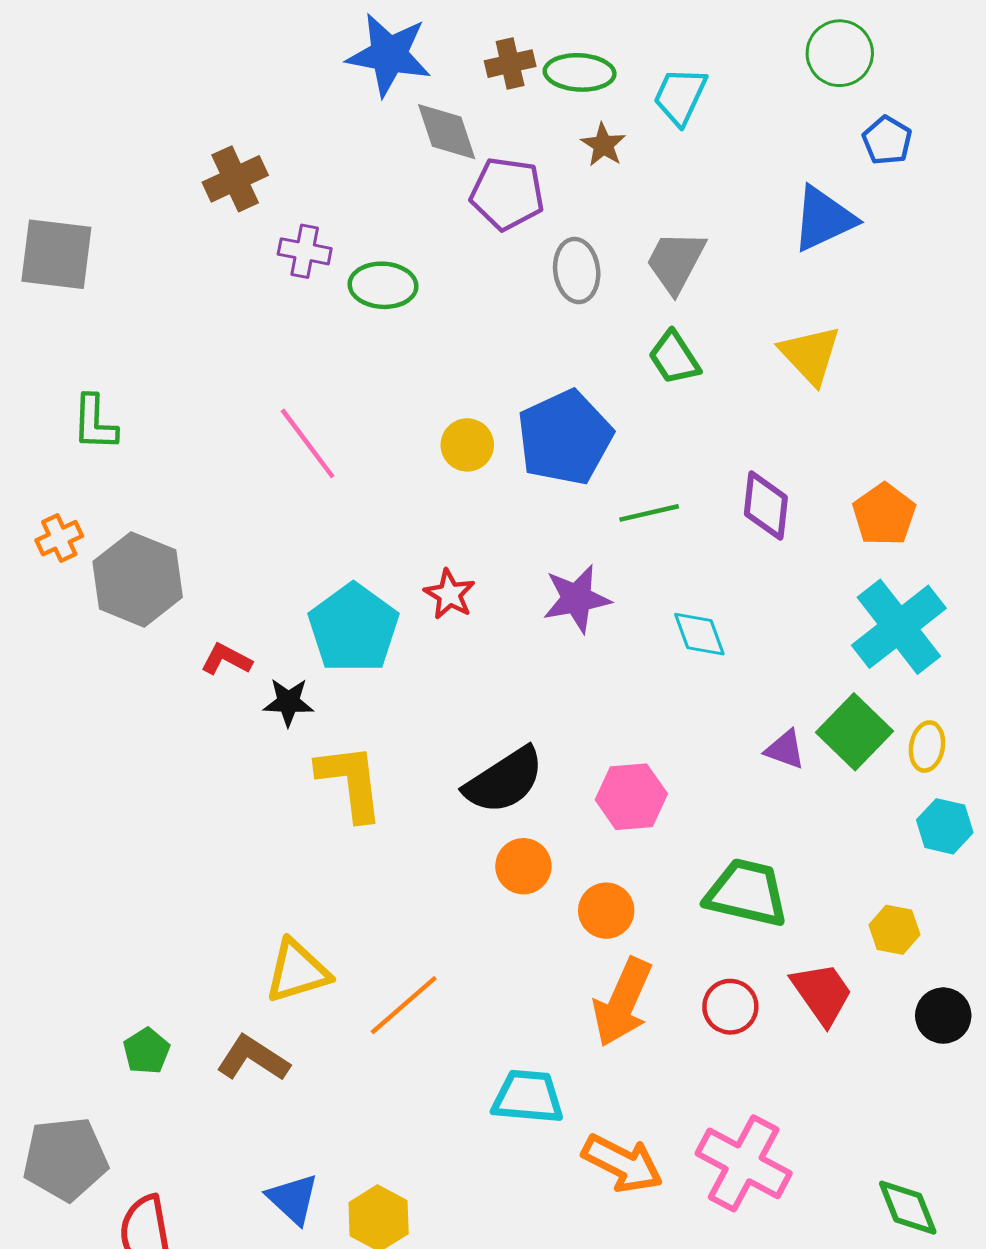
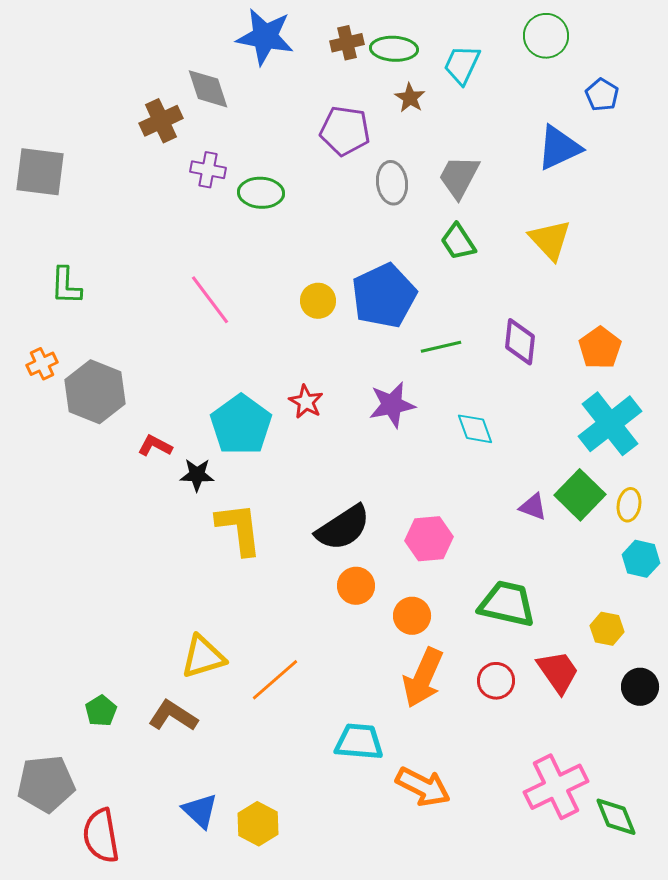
green circle: (840, 53) -> (546, 36), moved
gray diamond: (447, 132) -> (208, 89), moved
pink cross: (744, 1163) -> (556, 787), moved, turned 36

